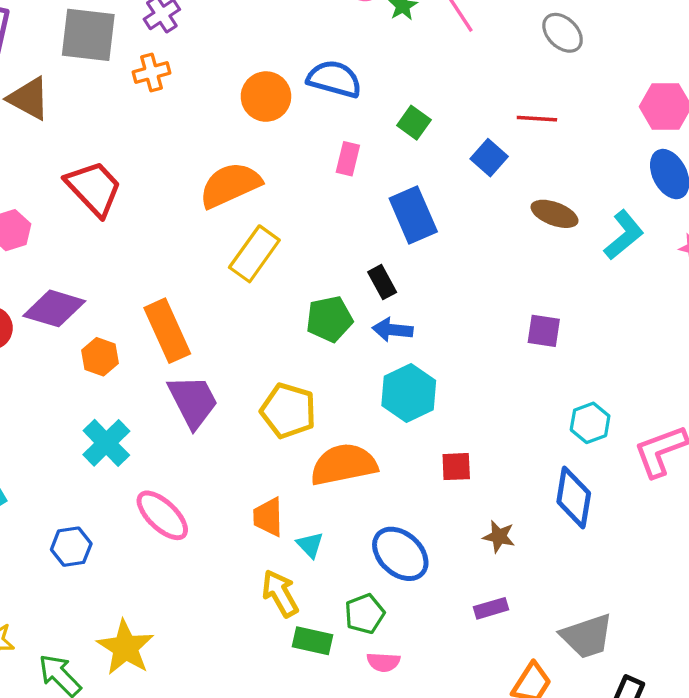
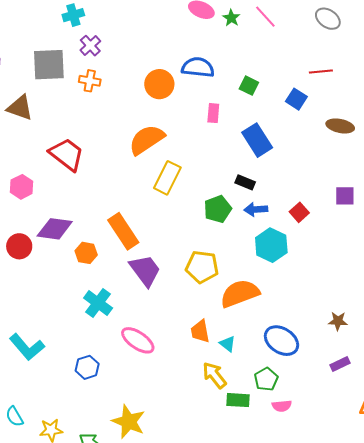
orange cross: (151, 73) -> (90, 81), turned 35
black rectangle: (382, 282) -> (245, 182), turned -30
red square: (456, 467) -> (299, 212), moved, turned -30

